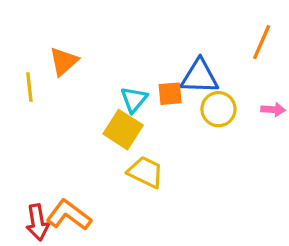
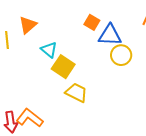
orange square: (170, 94) -> (92, 22), moved, turned 35
cyan triangle: (134, 99) -> (49, 50), moved, turned -30

